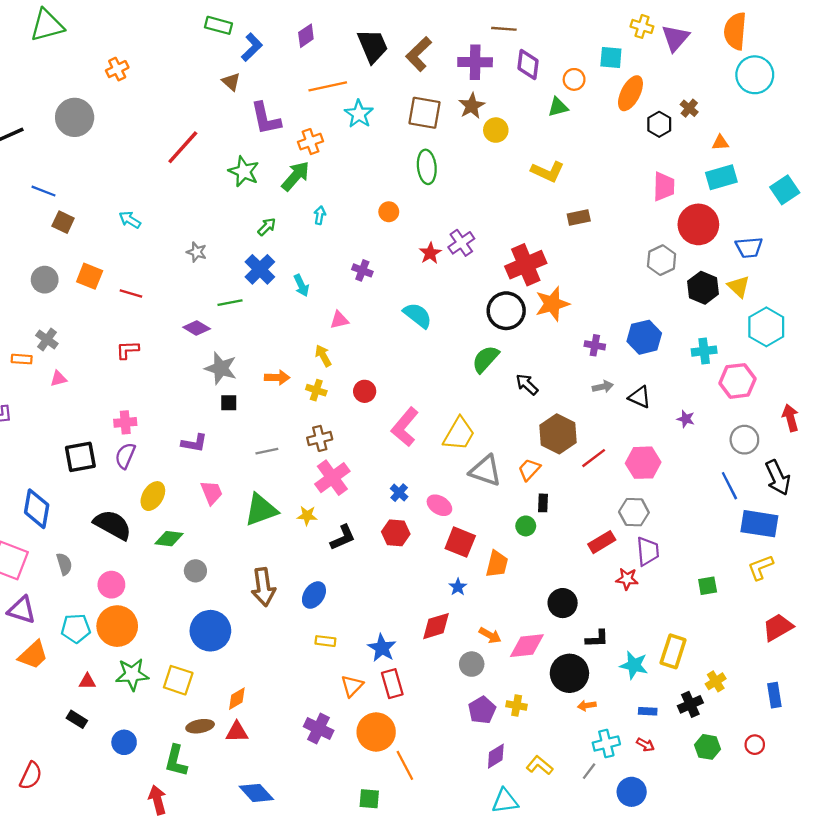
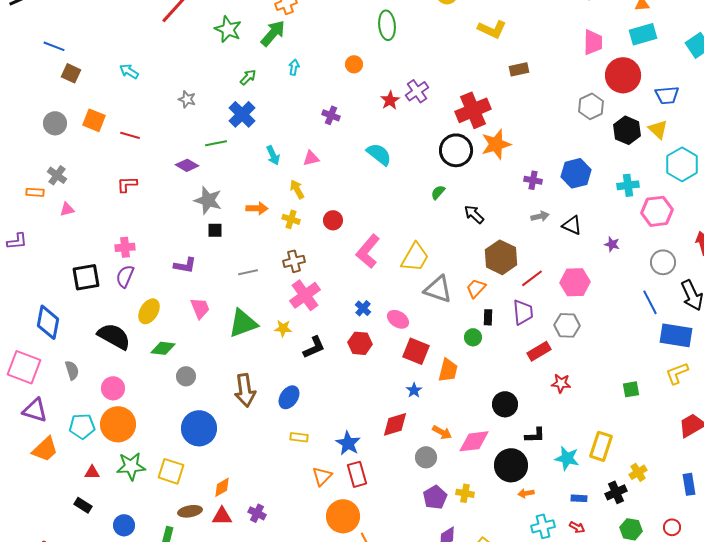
cyan arrow: (301, 285) -> (273, 155), moved
green semicircle: (485, 359) -> (438, 192), size x0.6
purple trapezoid: (648, 551) -> (523, 312), moved
purple cross: (319, 729) -> (257, 513), moved, size x0.7

